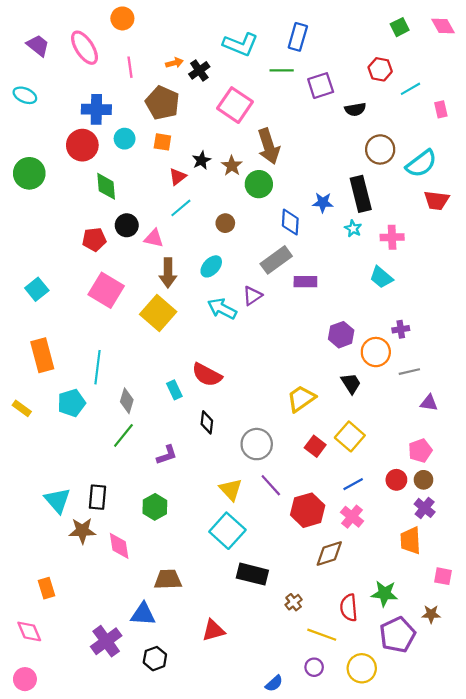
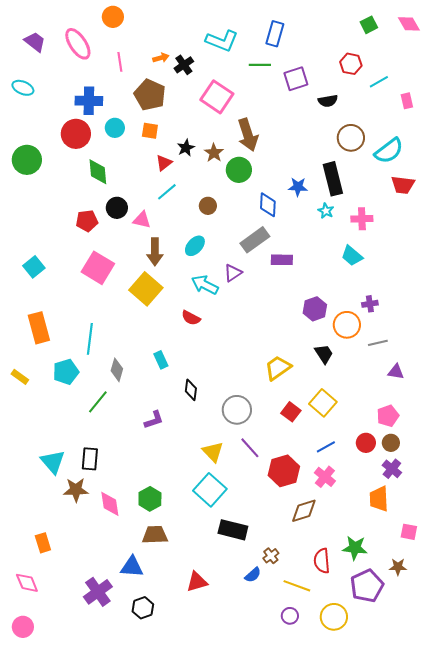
red semicircle: (207, 375) -> (191, 318), moved, size x0.7
green line: (123, 435) -> (98, 402), moved
green hexagon: (155, 507) -> (150, 499), moved
blue semicircle: (274, 683) -> (253, 575), moved

